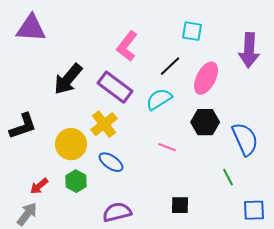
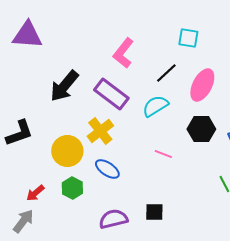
black square: (180, 205) -> (154, 212), moved

